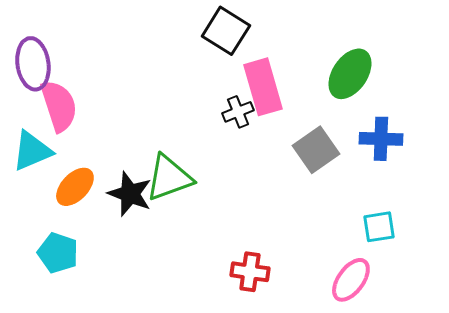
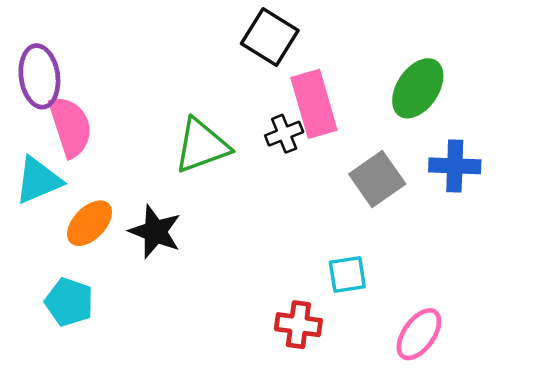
green triangle: (169, 178) -> (202, 146), moved
cyan square: (379, 227) -> (347, 275), moved

